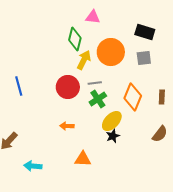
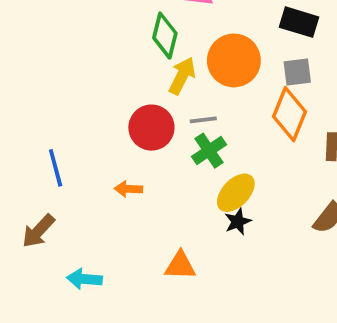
blue line: (19, 86) -> (56, 168), moved
orange diamond: (133, 97) -> (289, 114), moved
orange arrow: (67, 126) -> (128, 189), moved

